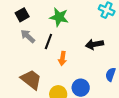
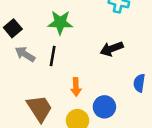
orange arrow: (62, 58) -> (76, 87), moved
brown trapezoid: (31, 79) -> (40, 108), turned 30

